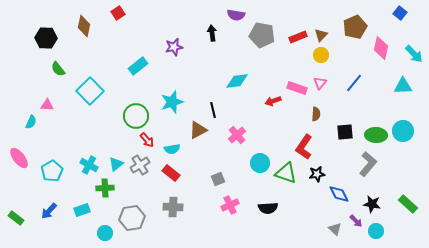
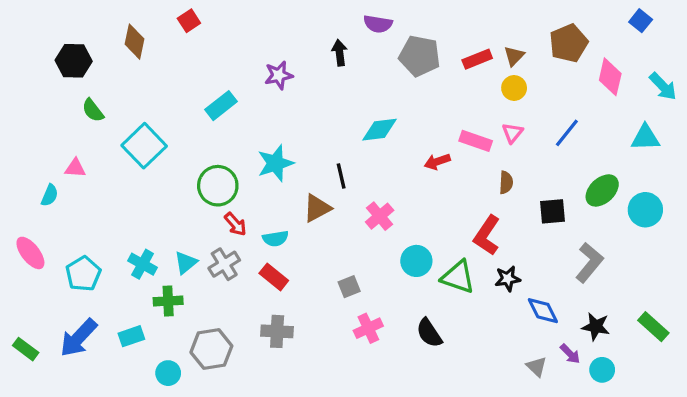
green ellipse: (376, 135) -> (602, 190), moved, turned -45
black semicircle: (268, 208) -> (429, 333), turned 60
blue arrow: (49, 211) -> (78, 338), size x1.5

